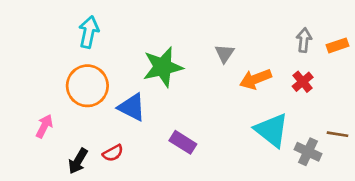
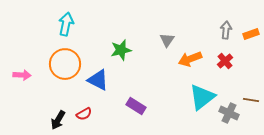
green star: (163, 67) -> (121, 50), size x0.7
pink arrow: (44, 126) -> (22, 75), moved, turned 66
cyan triangle: (272, 130) -> (202, 97), turned 44

